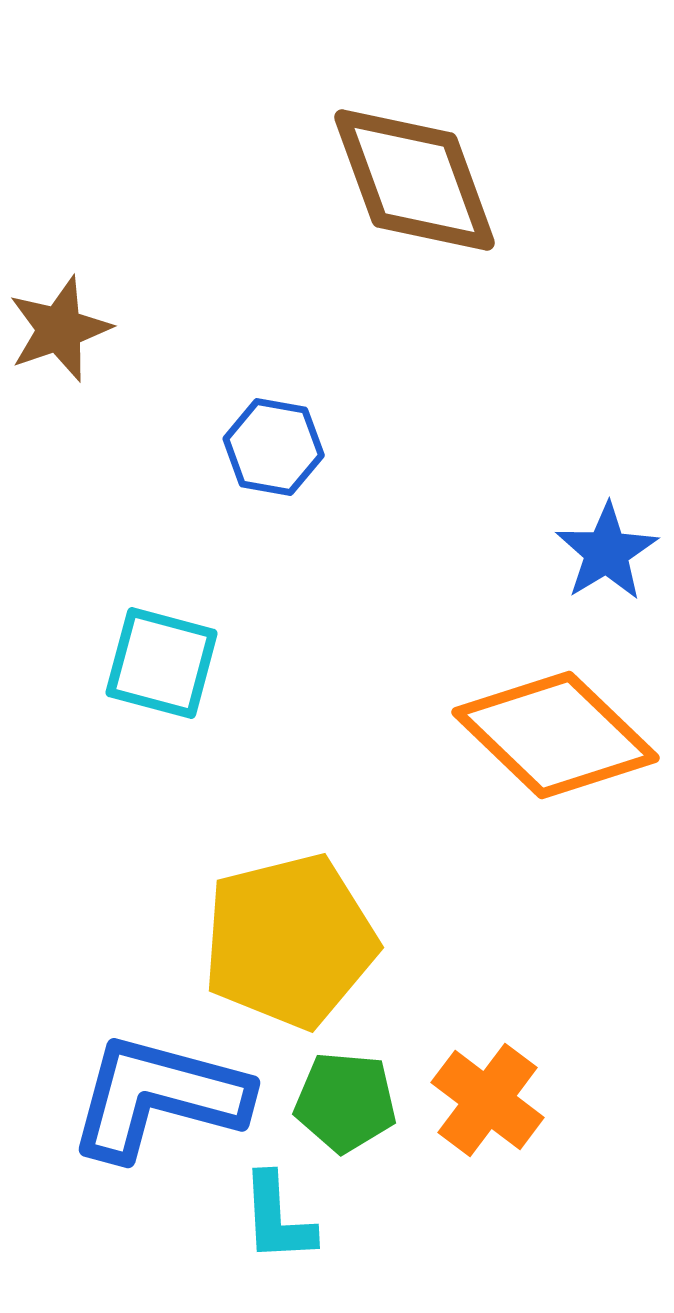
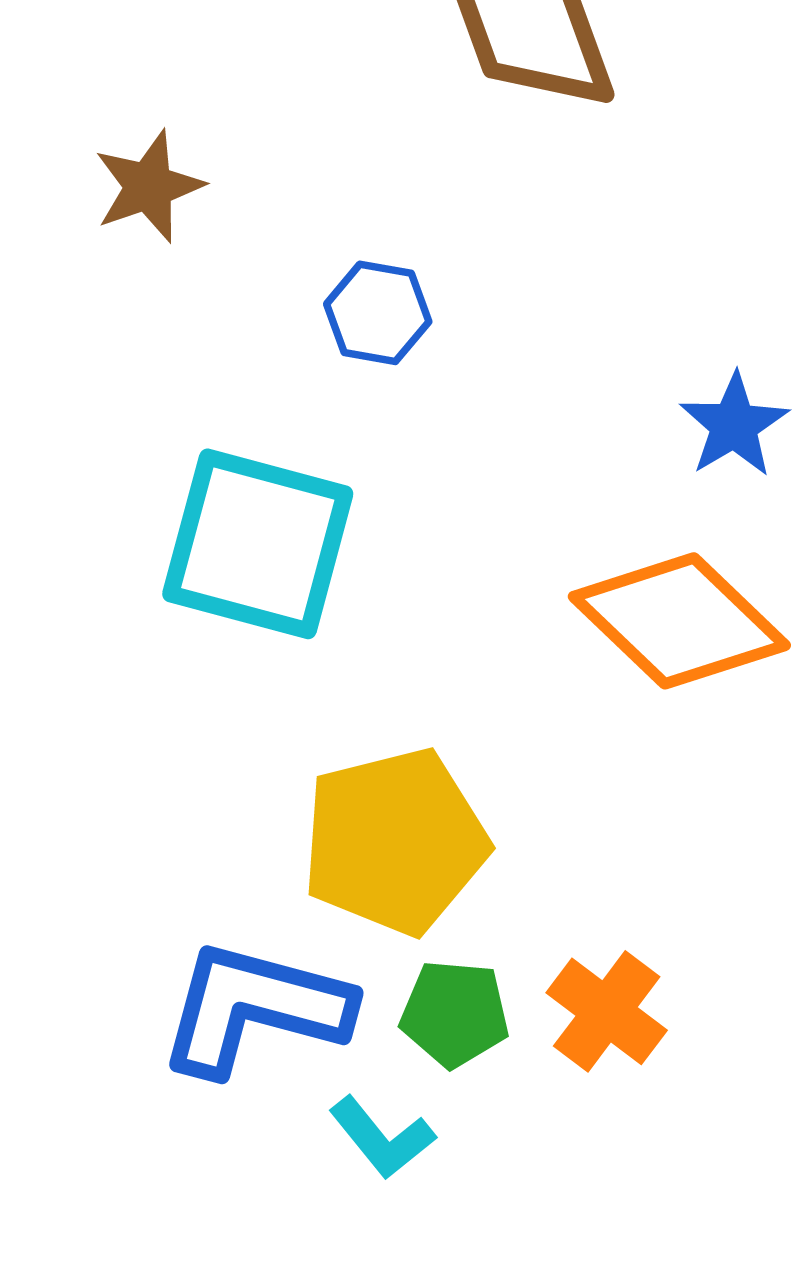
cyan square: (162, 663) -> (258, 544), size x1.6
cyan L-shape: (278, 1218) -> (382, 1138), turned -36

